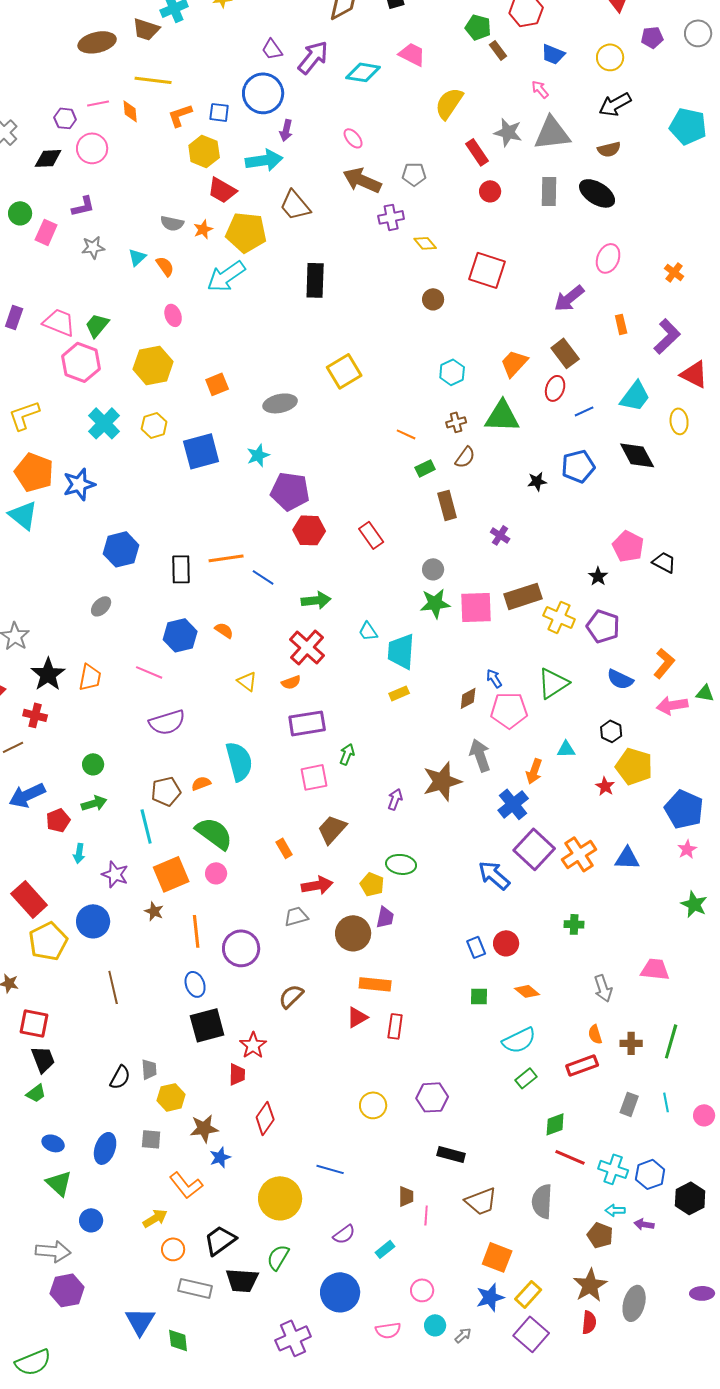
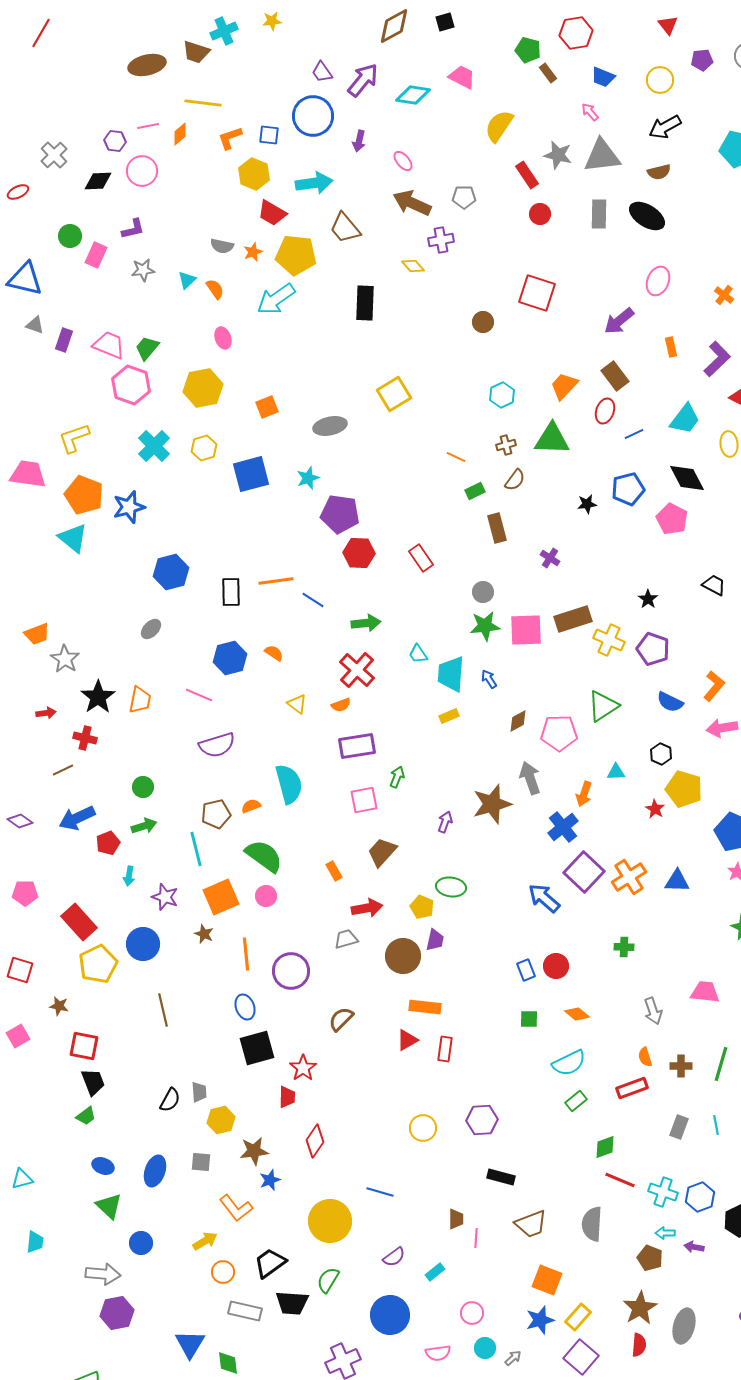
orange diamond: (130, 111) -> (180, 134), turned 55
purple arrow: (286, 130) -> (359, 141), moved
yellow diamond: (425, 243) -> (413, 266), moved
pink pentagon: (628, 546) -> (672, 519), moved
blue arrow: (494, 678) -> (489, 679), moved

